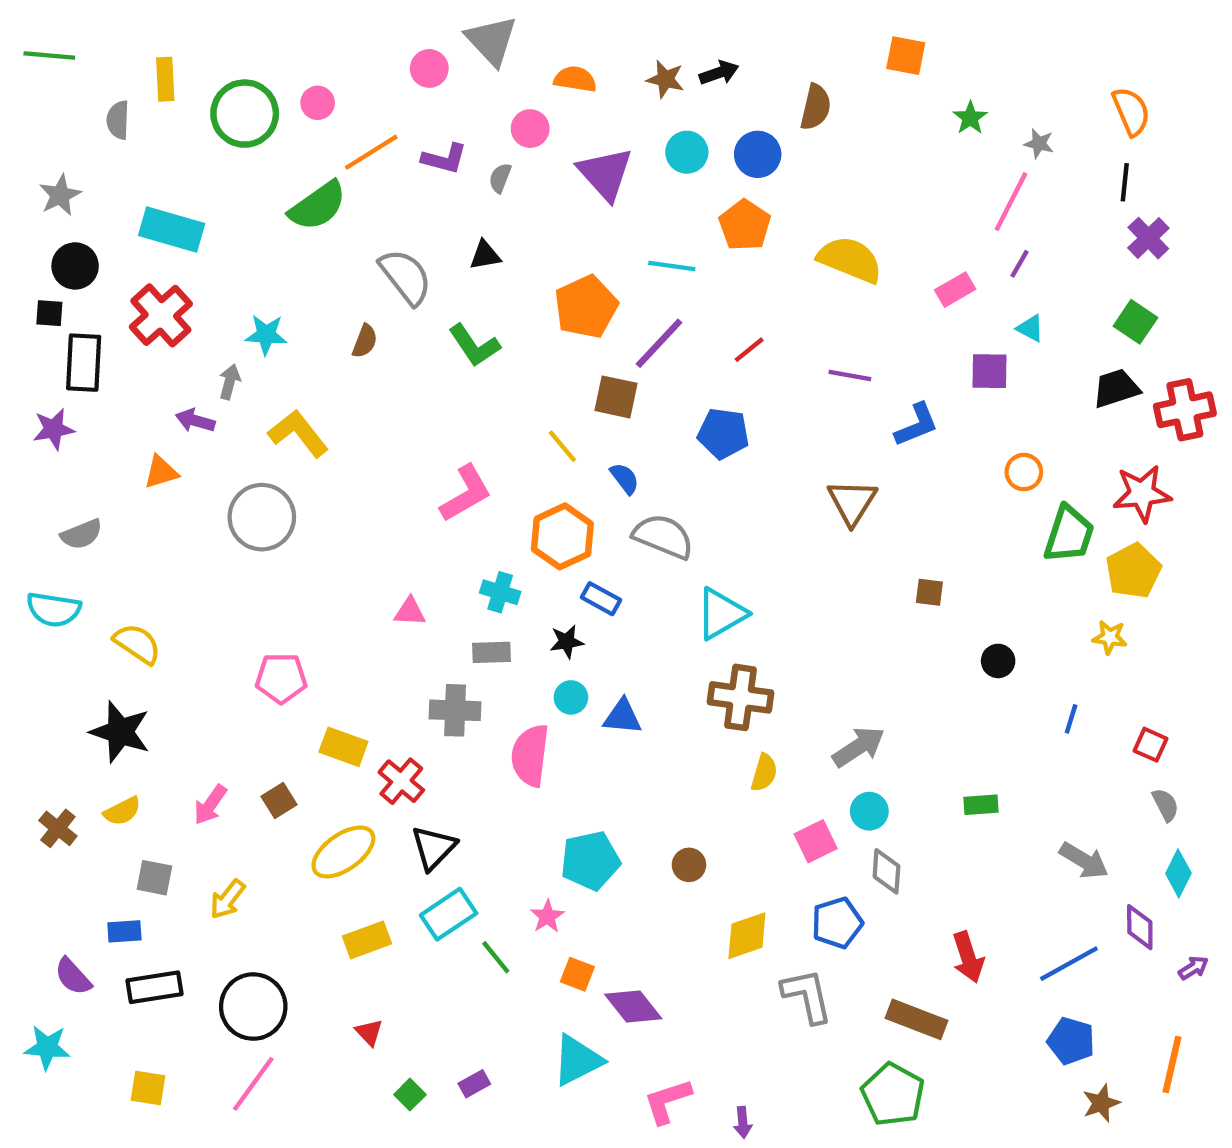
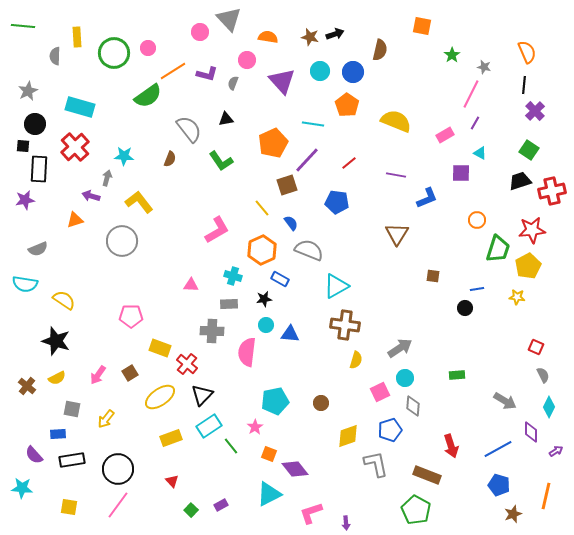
brown square: (616, 397) -> (287, 185), turned -30
blue line: (1071, 719) -> (477, 289), moved, turned 64

